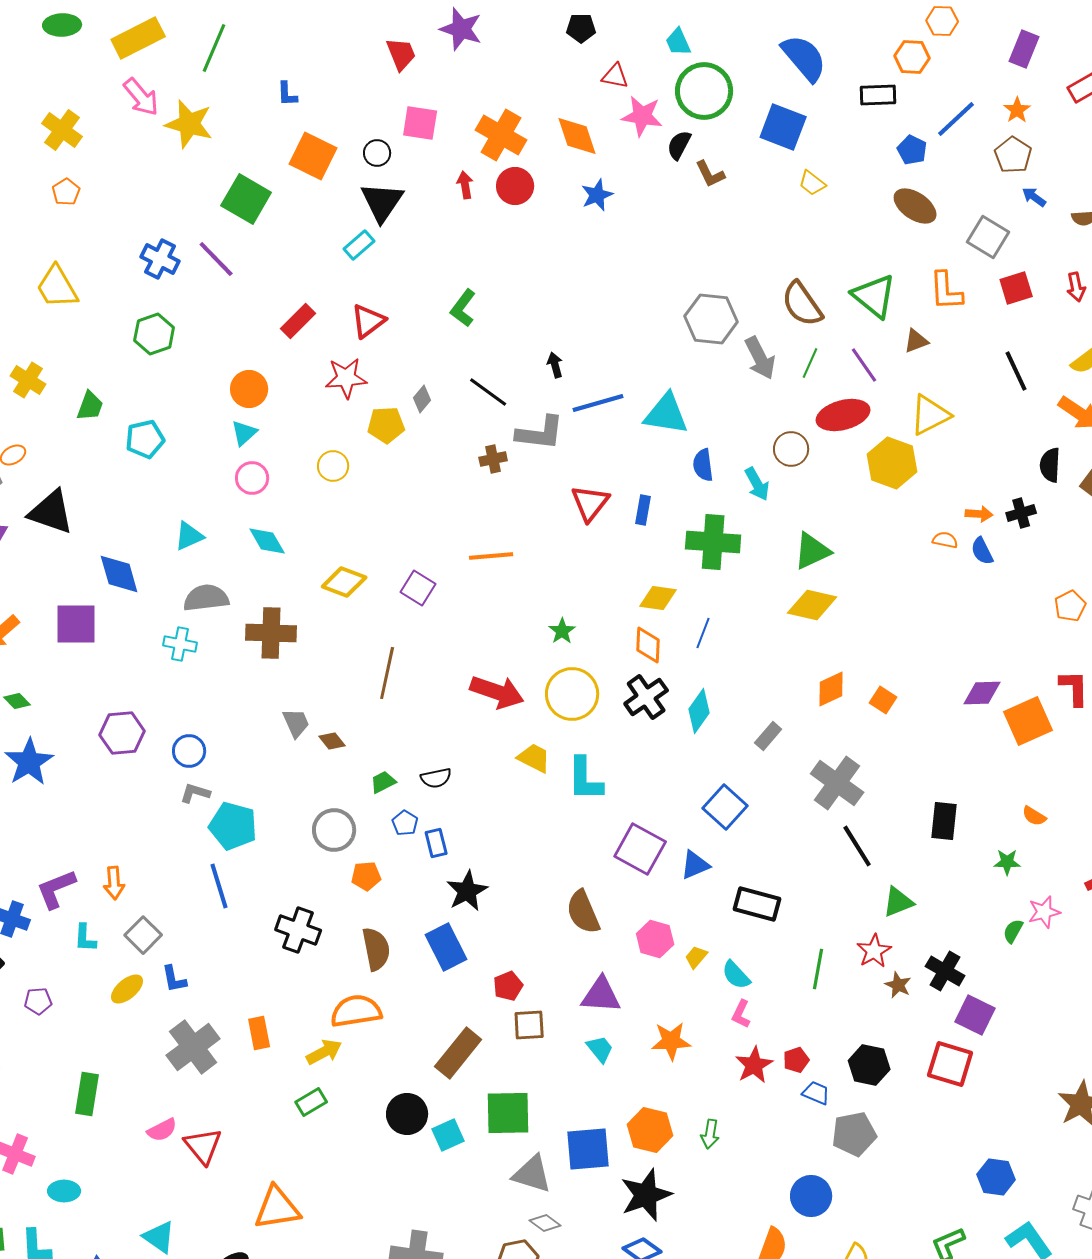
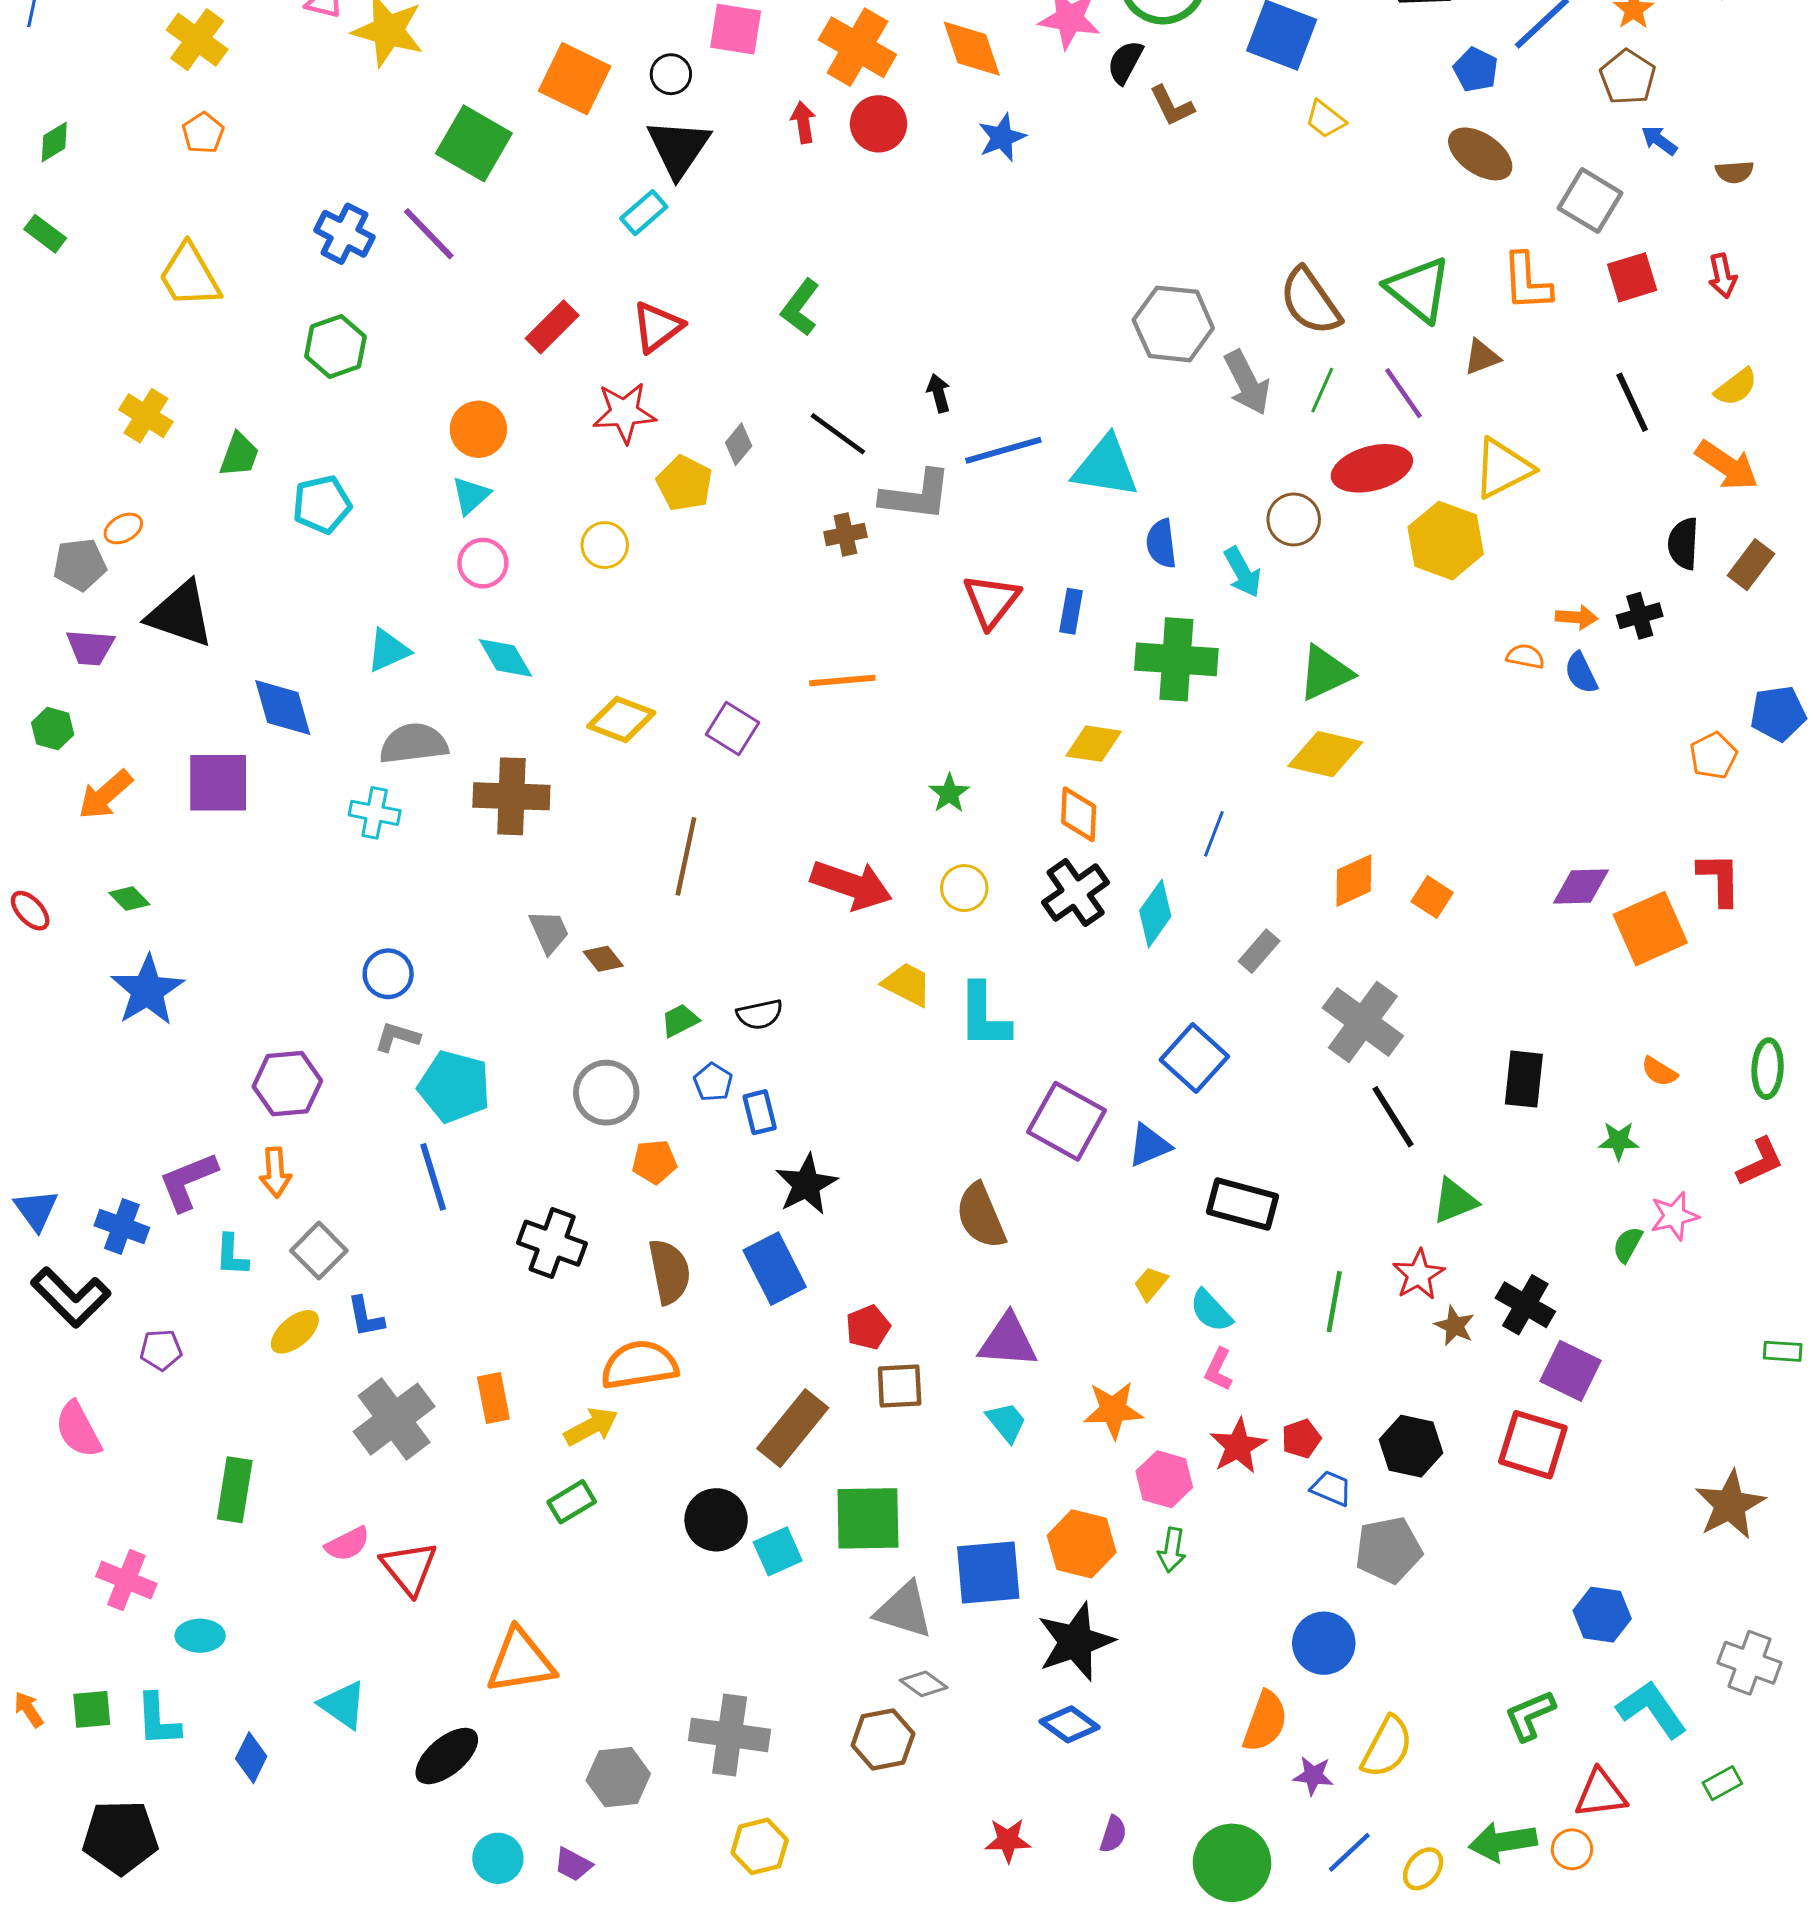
yellow pentagon: (386, 425) -> (684, 483), turned 30
blue line: (703, 633) -> (1214, 834), moved
yellow circle: (572, 694) -> (964, 888), size x0.6
purple hexagon: (122, 733) -> (287, 1084), moved
pink hexagon: (655, 939) -> (1164, 1479), moved

